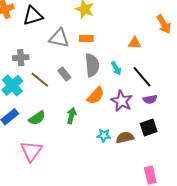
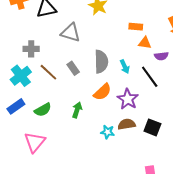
orange rectangle: (86, 39) -> (136, 27), moved
purple semicircle: (150, 99) -> (161, 56), moved
black square: (149, 128) -> (152, 127), turned 36
brown semicircle: (125, 137) -> (127, 124), moved

